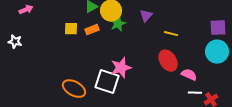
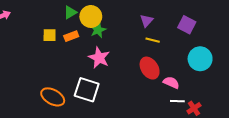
purple triangle: (146, 16) -> (146, 21), moved
purple square: (218, 28) -> (187, 25), moved, turned 30
pink star: (121, 68) -> (99, 58), moved, turned -30

